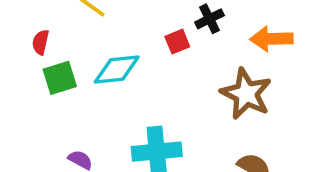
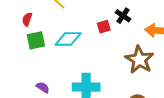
black cross: (209, 19) -> (123, 16), turned -35

